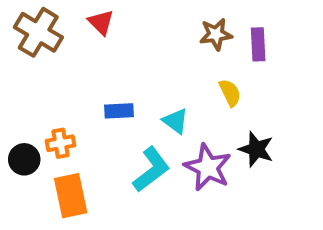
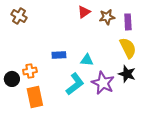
red triangle: (101, 22) -> (84, 12), moved, turned 40
brown cross: (38, 32) -> (19, 16), size x0.7
yellow semicircle: (230, 93) -> (128, 48), moved, size x1.5
cyan triangle: (175, 121) -> (87, 60), turned -32

